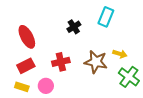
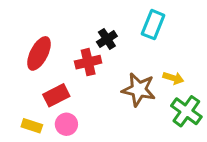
red ellipse: (27, 37) -> (39, 53), turned 55
red cross: (61, 62) -> (88, 62), moved
red rectangle: (26, 66) -> (56, 95), moved

